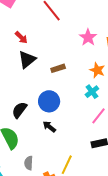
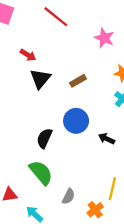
black arrow: (49, 127) -> (107, 139), moved
gray semicircle: (29, 163) -> (68, 196), turned -144

